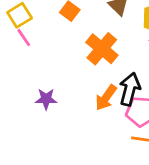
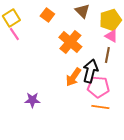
purple star: (46, 99) -> (32, 100), moved

